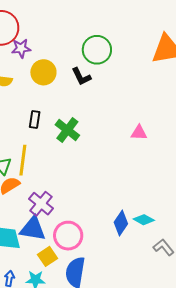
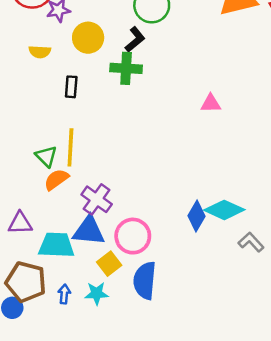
black L-shape: (81, 77) -> (135, 40), turned -100
black rectangle: (35, 120) -> (71, 87), moved
green cross: (67, 130) -> (126, 68), moved, turned -30
cyan diamond: (144, 220) -> (224, 210), size x1.5

